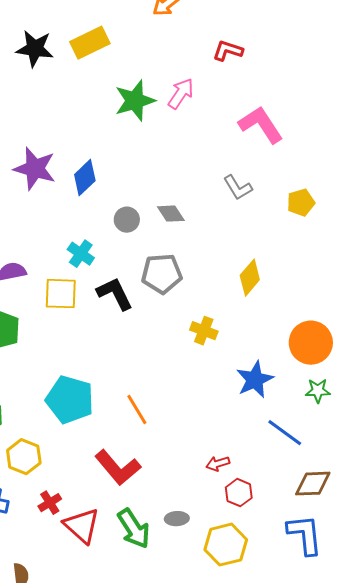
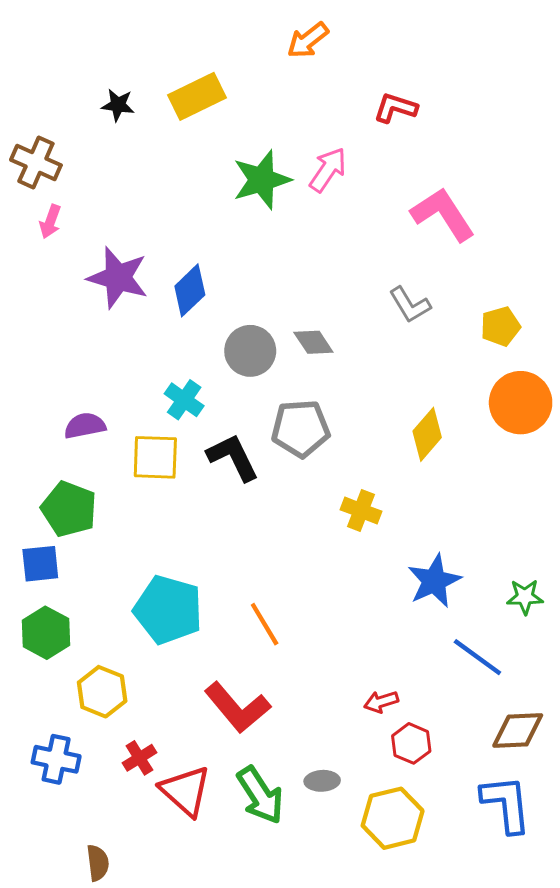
black star: (35, 49) -> (118, 105), size x0.6
gray circle: (127, 220) -> (250, 351), size x1.4
orange circle: (311, 343) -> (521, 403), moved

